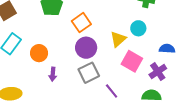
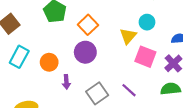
purple circle: (86, 48) -> (85, 52), moved
gray square: (89, 73) -> (97, 93), moved

